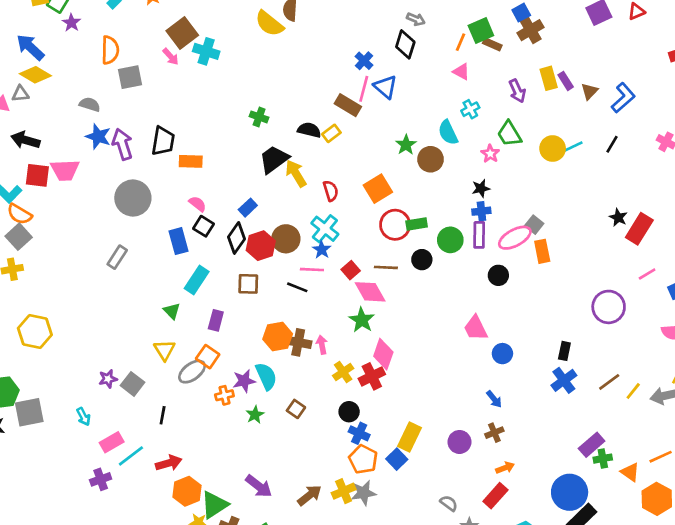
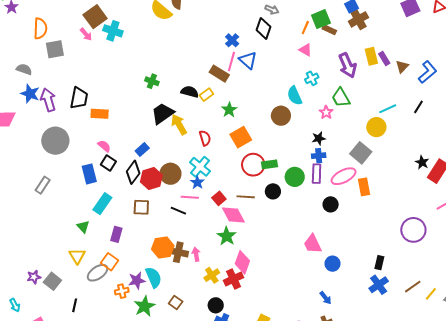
purple arrow: (517, 91) -> (347, 65), size x1.4
green star: (406, 145) -> (229, 110), moved
yellow circle: (553, 148) -> (376, 127), moved
gray square: (534, 225) -> (361, 153), moved, size x1.5
green star: (255, 415) -> (145, 306), size x1.5

